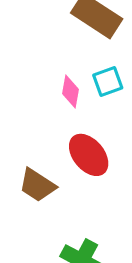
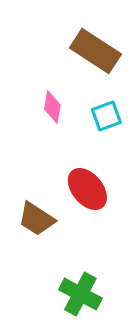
pink diamond: (71, 91) -> (52, 107), moved

